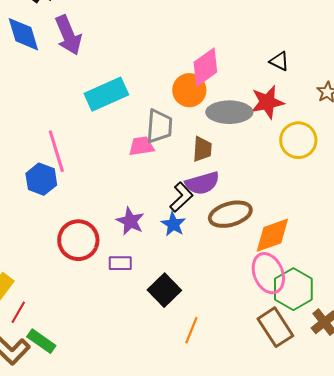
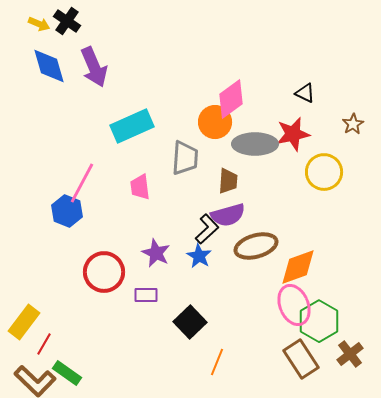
pink trapezoid: (141, 146) -> (140, 187), moved, turned -88
pink line: (56, 151) -> (82, 183), turned 45

